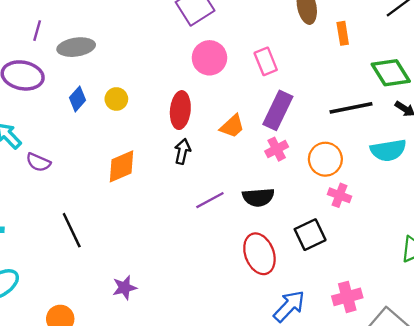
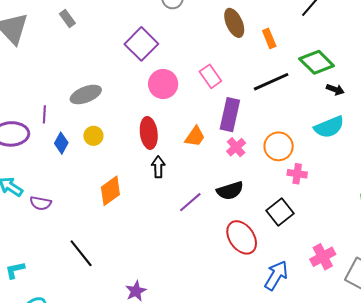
purple line: (37, 31) -> (44, 114), moved
gray ellipse: (76, 47) -> (86, 95), moved
black line: (351, 108) -> (271, 82), moved

